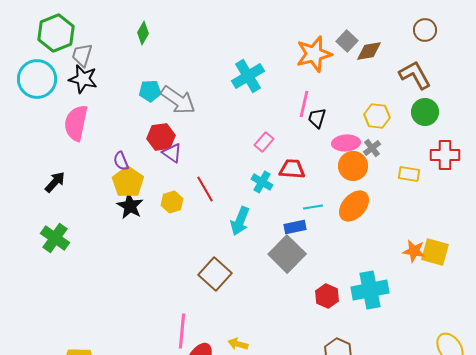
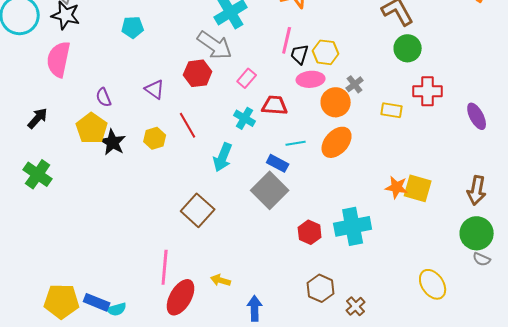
gray arrow: (178, 100) -> (215, 45), moved
yellow hexagon: (377, 116) -> (326, 52), moved
red hexagon: (161, 137) -> (198, 73), moved
pink ellipse: (346, 143) -> (311, 79), moved
yellow pentagon: (128, 182) -> (92, 128), moved
blue rectangle: (295, 227) -> (278, 163), turned 40

